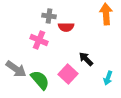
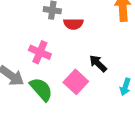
pink cross: (39, 40) -> (40, 52), moved

